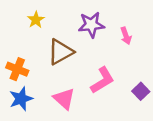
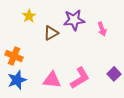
brown triangle: (60, 52) -> (51, 33), moved, size x0.7
pink L-shape: (102, 80) -> (80, 78), moved
pink triangle: (64, 99) -> (52, 80), turned -36

